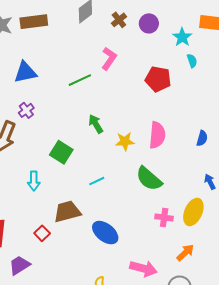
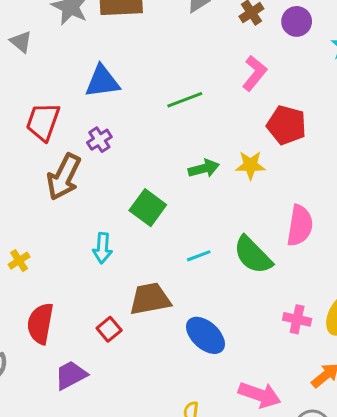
pink L-shape: (109, 59) -> (255, 73), moved
red pentagon: (158, 79) -> (286, 125), moved
green arrow: (96, 124) -> (204, 168), turned 102
pink semicircle: (157, 135) -> (300, 226), moved
yellow star: (125, 141) -> (250, 165), moved
green semicircle: (149, 179) -> (253, 255), moved

